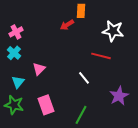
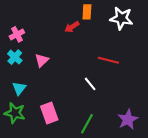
white star: (113, 31) -> (121, 18), moved
pink triangle: (39, 69) -> (42, 60), moved
purple star: (119, 96) -> (128, 119), moved

